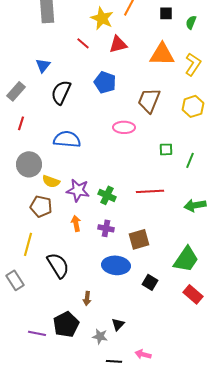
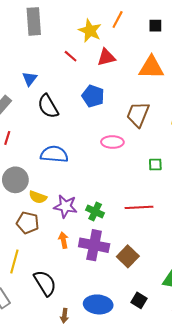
black semicircle: (61, 92) -> (48, 106), turned -55
purple cross: (106, 228) -> (94, 245), size x1.8
brown square: (139, 239) -> (128, 256), turned -30
blue ellipse: (116, 265) -> (98, 304), moved
brown arrow: (87, 298) -> (64, 316), moved

